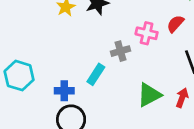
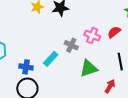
gray cross: (120, 51) -> (71, 45), turned 32
green triangle: (149, 95) -> (89, 68), moved

